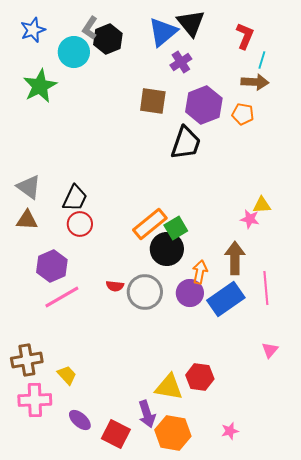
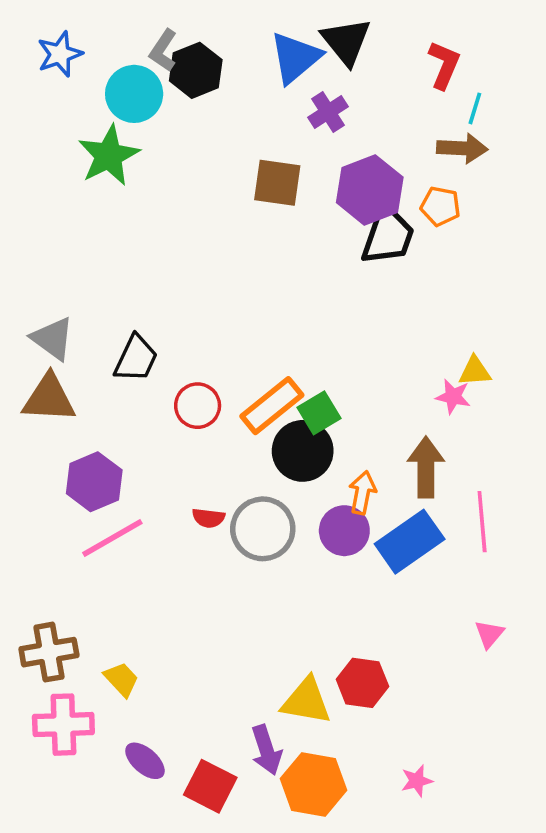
green star: (40, 86) -> (109, 156), moved
black trapezoid: (186, 143) -> (388, 235), moved
brown triangle: (27, 220) -> (49, 398), size x1.4
red circle: (80, 224) -> (198, 406), moved

